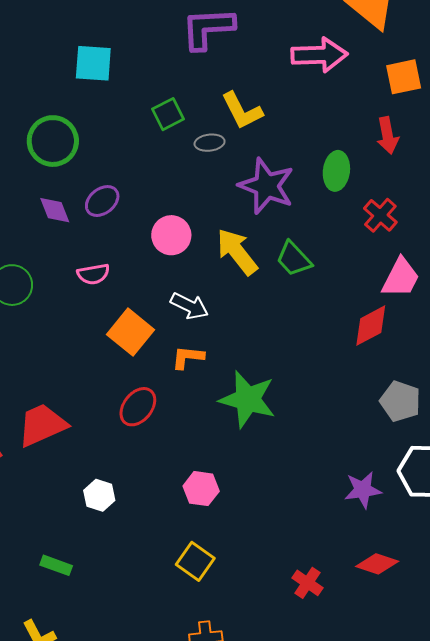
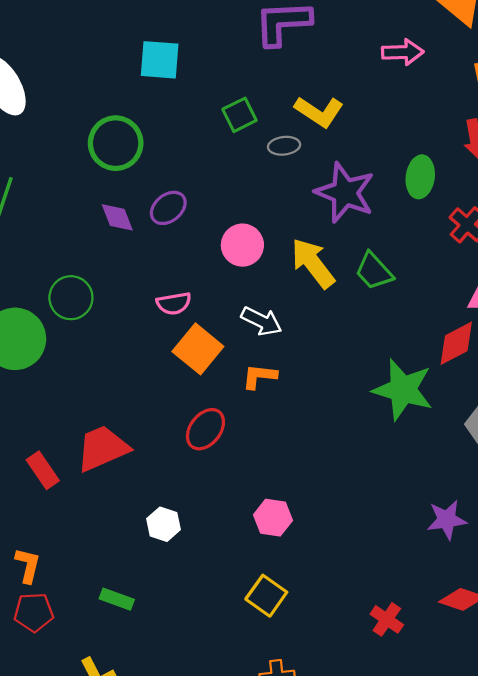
pink arrow: (319, 55) -> (403, 52), size x0.7
yellow L-shape: (242, 111) -> (319, 112), turned -30
pink semicircle: (93, 274) -> (174, 303), moved
green star: (248, 399) -> (403, 390), moved

